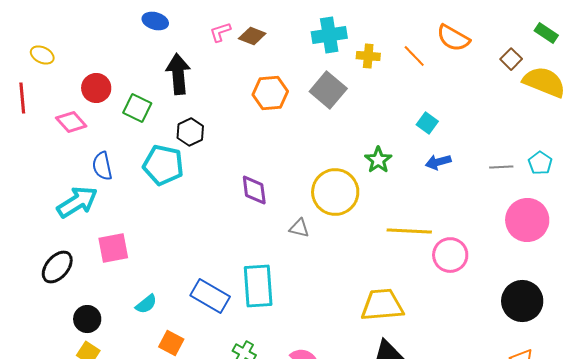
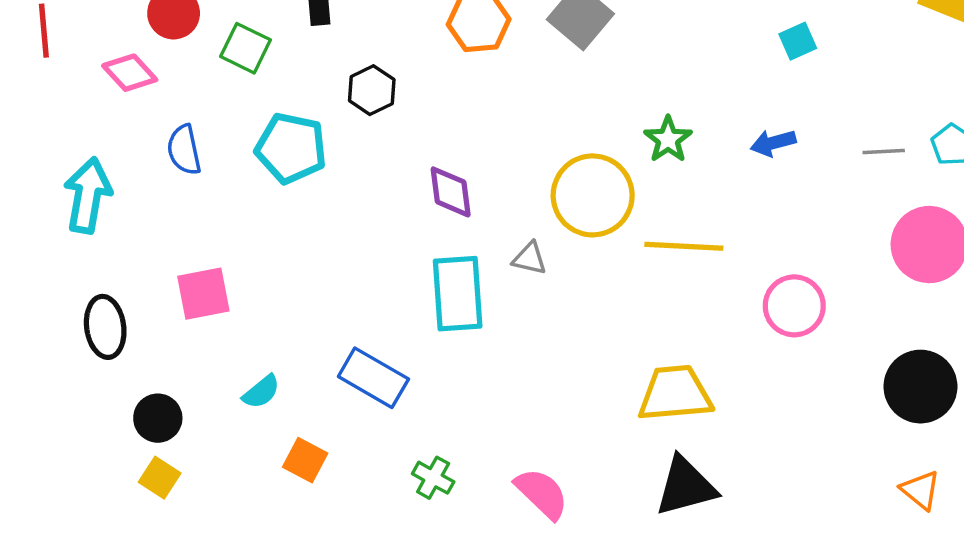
cyan square: (427, 123) -> (798, 41), moved, turned 30
black hexagon: (190, 132) -> (372, 90), moved
cyan arrow: (77, 202) -> (88, 195), moved, turned -48
yellow line: (409, 231) -> (684, 246), moved
black ellipse: (57, 267) -> (105, 327), turned -48
cyan rectangle: (258, 286) -> (458, 294), moved

